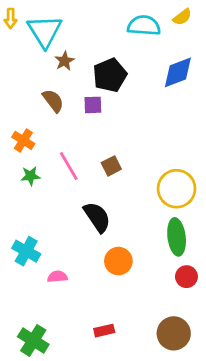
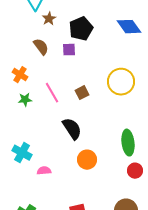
blue diamond: (178, 72) -> (129, 27), turned 75
yellow circle: (177, 189) -> (121, 82), moved

